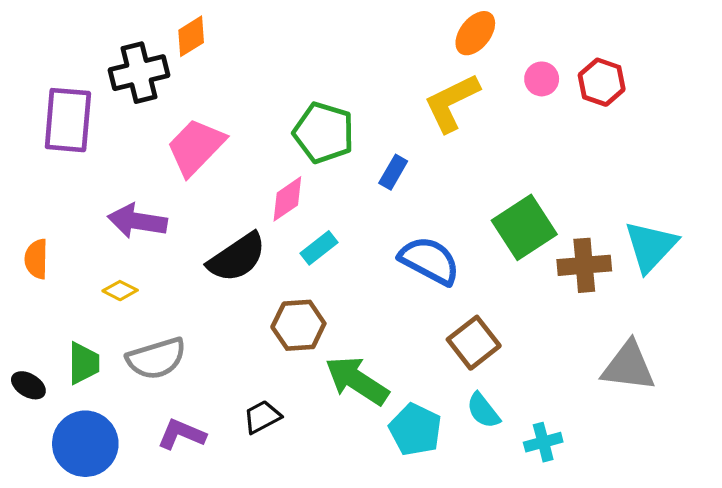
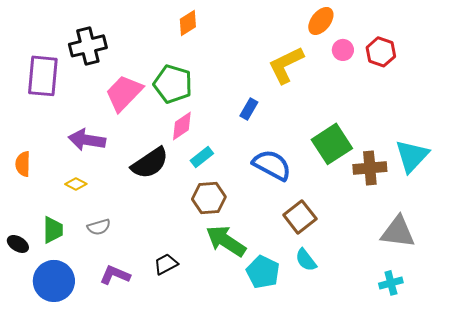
orange ellipse: (475, 33) -> (321, 21), moved
orange diamond: (191, 36) -> (188, 23), moved
green pentagon: (324, 133) -> (173, 84), moved
brown hexagon: (298, 325) -> (209, 198), moved
gray semicircle: (156, 358) -> (99, 227), size x0.6
cyan cross: (543, 442) -> (391, 283), moved

